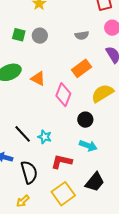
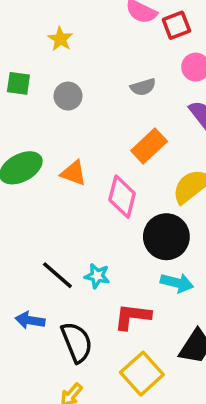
green square: (19, 35) -> (18, 83), moved
black circle: (85, 120) -> (166, 237), size x1.6

